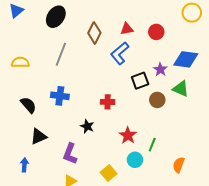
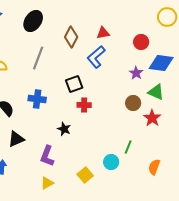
red circle: (156, 32) -> (141, 42), moved
black square: (140, 81) -> (74, 84), moved
red star: (128, 135) -> (152, 118), moved

